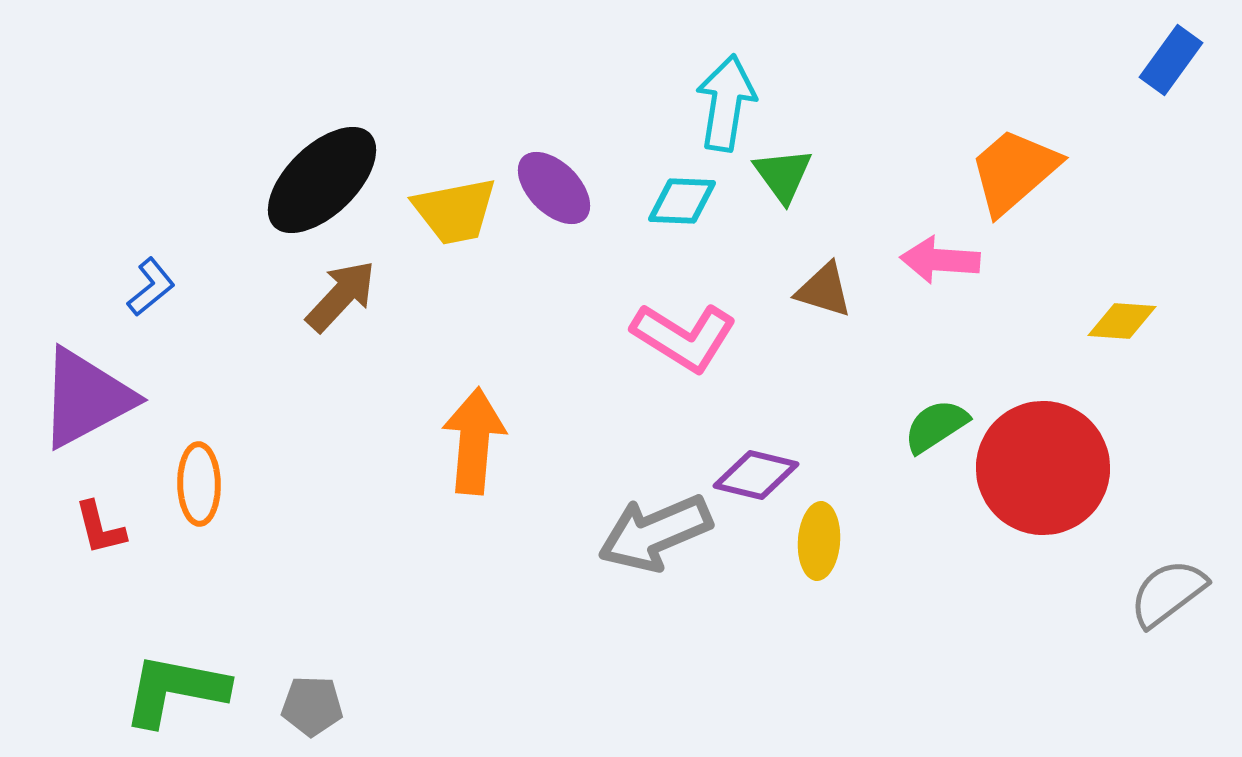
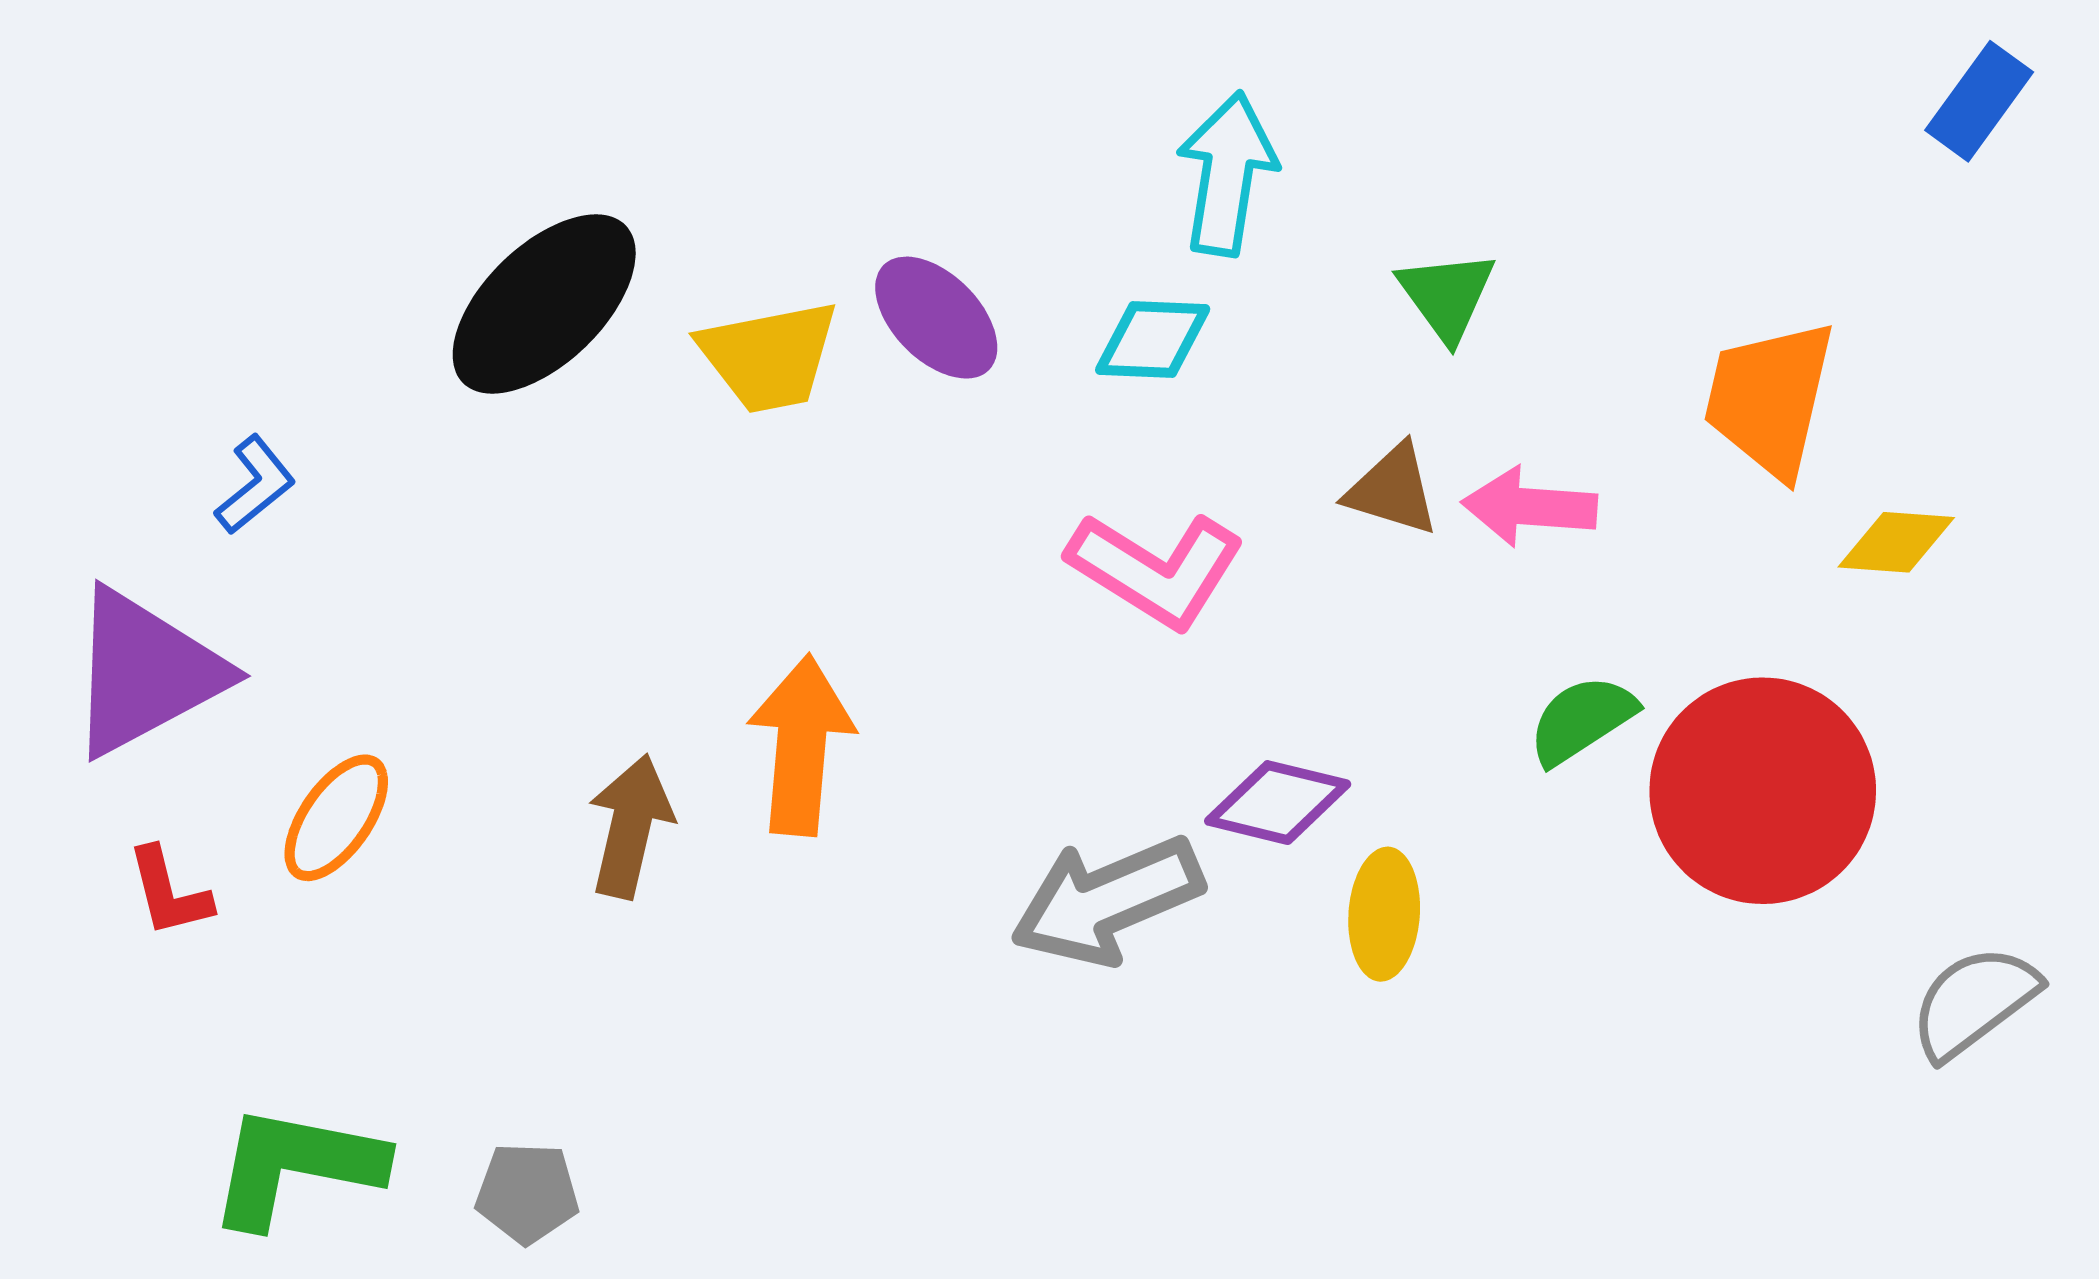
orange trapezoid: (1014, 171) -> (1769, 399), moved, turned -36
green triangle: (783, 175) -> (1447, 296), moved
pink arrow: (940, 260) -> (1529, 507), moved
brown arrow: (341, 296) -> (630, 826), moved, turned -30
orange ellipse: (199, 484) -> (336, 818), turned 36

